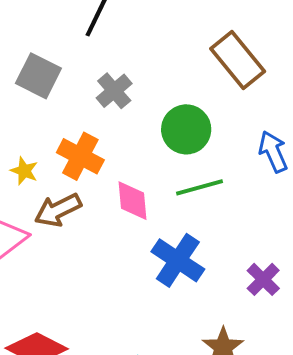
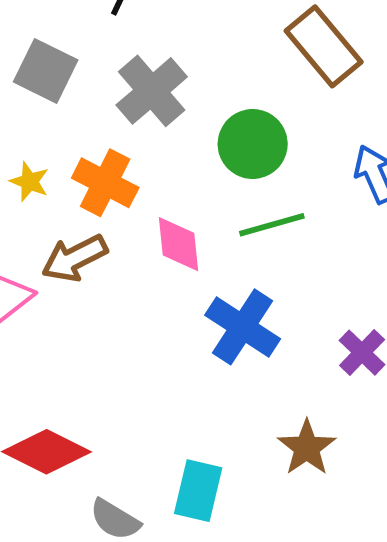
gray cross: (114, 91) -> (152, 91), size x1.4
yellow star: (24, 171) -> (29, 182), moved

